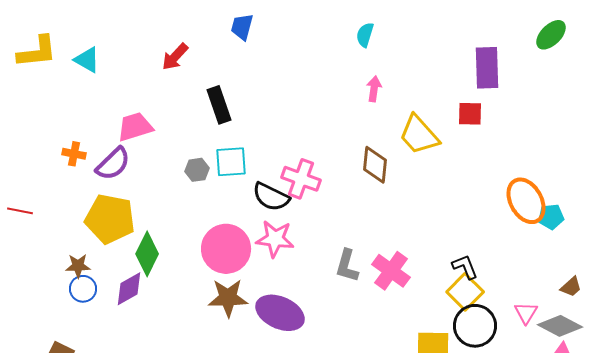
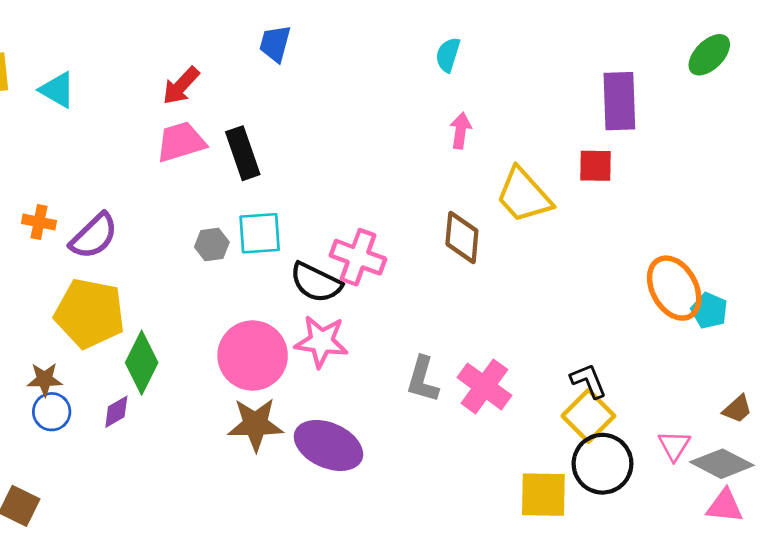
pink trapezoid: (135, 127) -> (181, 142), moved
cyan pentagon: (551, 217) -> (709, 311), turned 30
purple diamond: (129, 289) -> (116, 412), size x0.7

